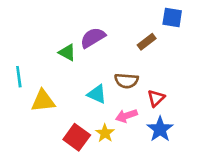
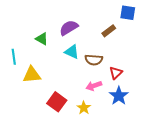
green triangle: (67, 52) -> (42, 39), moved
cyan triangle: (97, 94) -> (72, 52), moved
yellow star: (105, 133) -> (84, 108), moved

